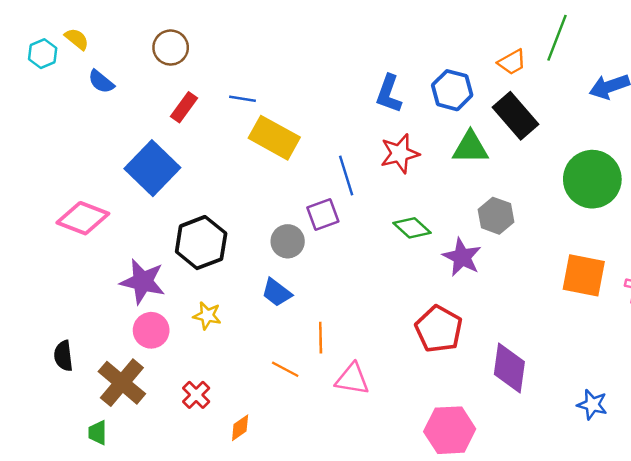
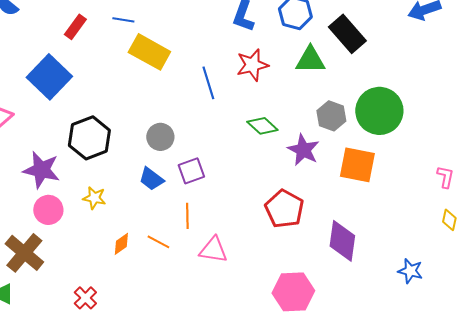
green circle: (592, 179) -> (379, 111), moved
purple square: (323, 214) -> (191, 171), moved
orange square: (584, 275) -> (357, 165), moved
red cross: (196, 395) -> (85, 298), moved
orange diamond: (240, 428) -> (121, 244), moved

